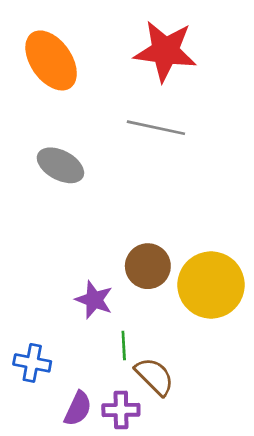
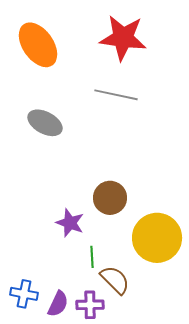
yellow circle: (211, 285) -> (157, 238), moved
blue cross: (32, 363) -> (24, 294), moved

